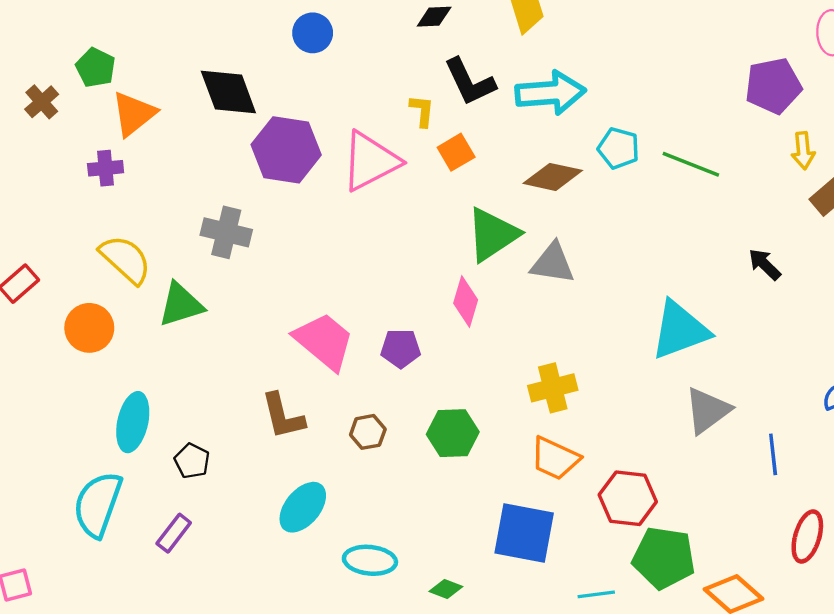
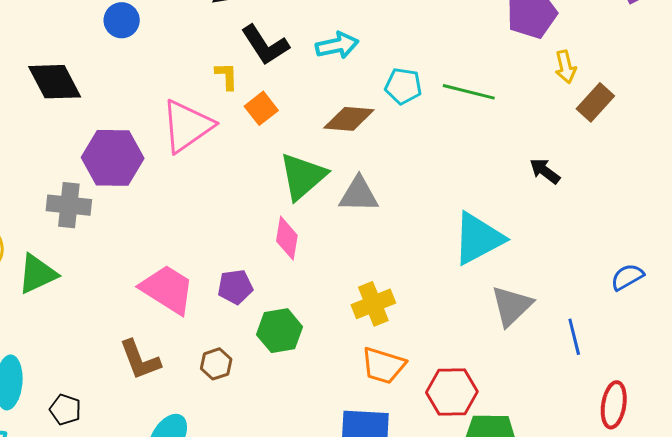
cyan arrow: (550, 93) -> (337, 45), size x0.7
purple hexagon: (286, 150) -> (113, 158), moved
green hexagon: (453, 433) -> (280, 331), moved

